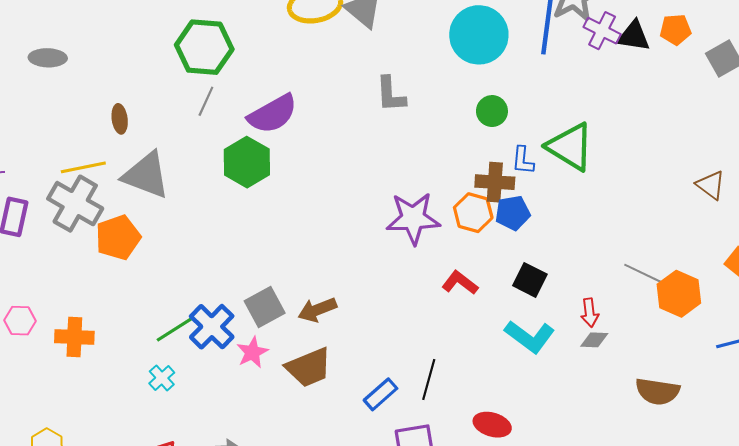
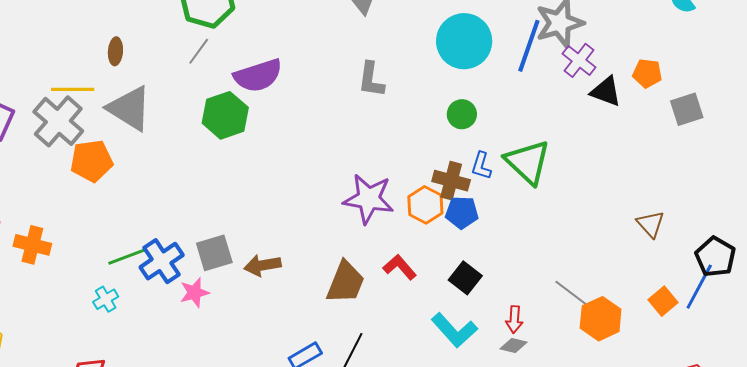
black triangle: (634, 36) -> (606, 91), moved
brown trapezoid: (309, 367) -> (346, 282), moved, turned -57

